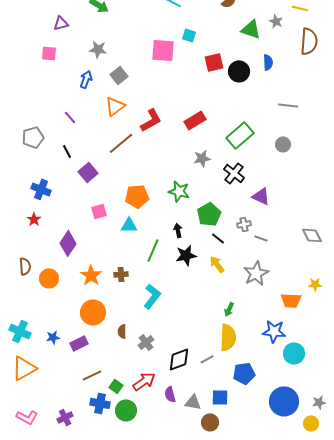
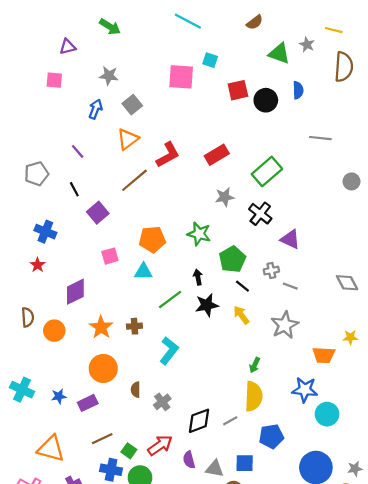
gray circle: (283, 144) -> (352, 181), moved
purple diamond: (68, 243) -> (75, 292), turned 30
green line: (153, 250) -> (170, 299), turned 30
orange triangle: (24, 368) -> (51, 449), moved, turned 44

